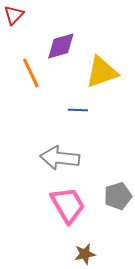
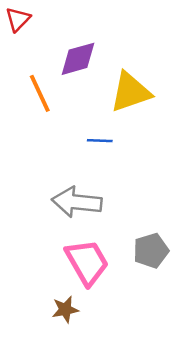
brown star: (85, 254) -> (65, 309), moved

